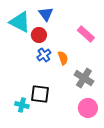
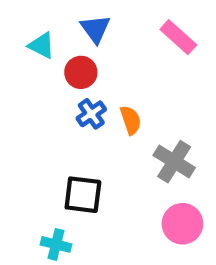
cyan triangle: (20, 22) -> (41, 45), size x0.6
pink rectangle: (86, 34) -> (178, 37), moved
cyan cross: (22, 105) -> (56, 244), moved

